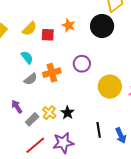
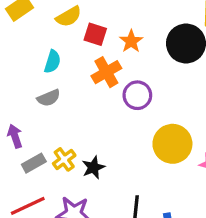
orange star: (69, 25) -> (131, 41), moved
cyan semicircle: (27, 57) -> (52, 62), turned 40
orange cross: (52, 73) -> (106, 72), moved, turned -30

